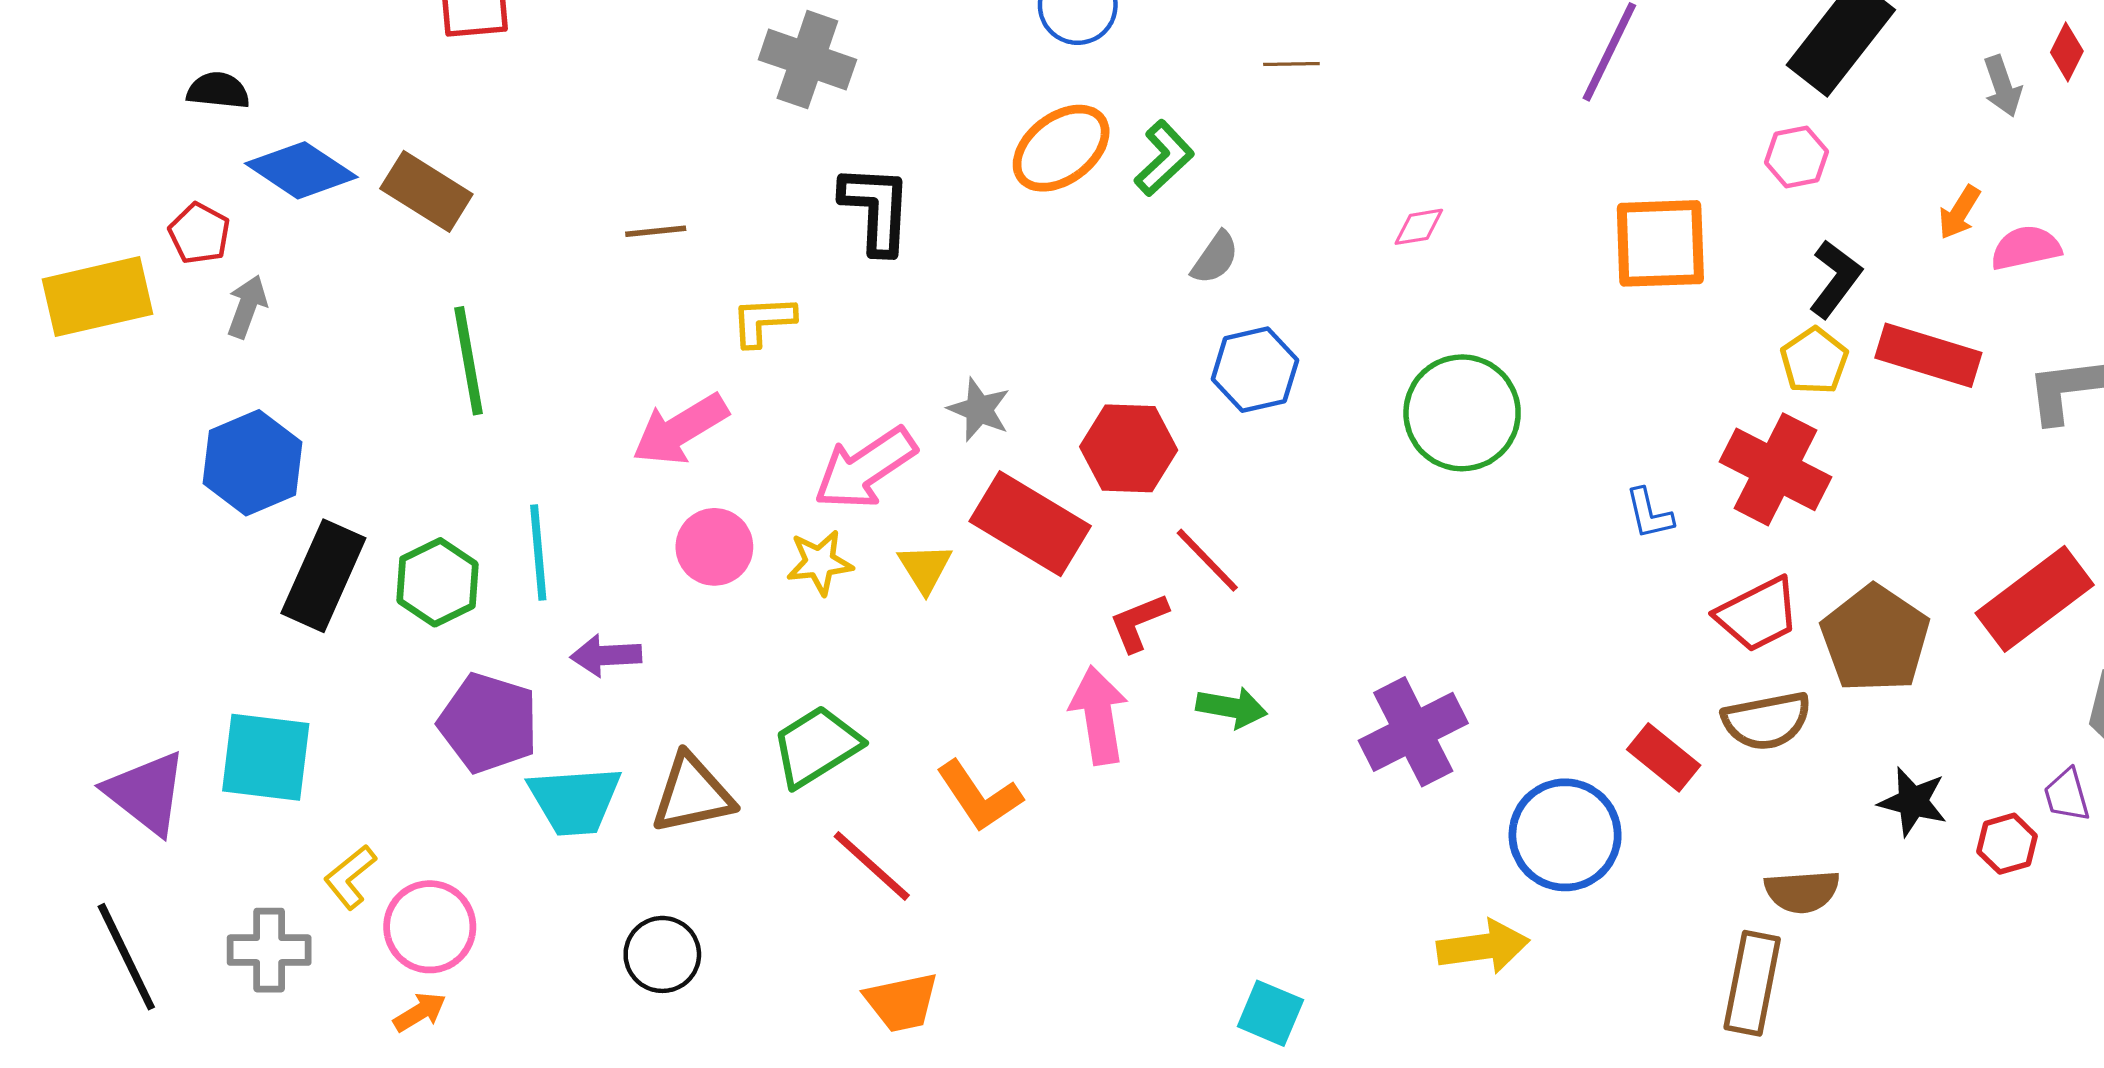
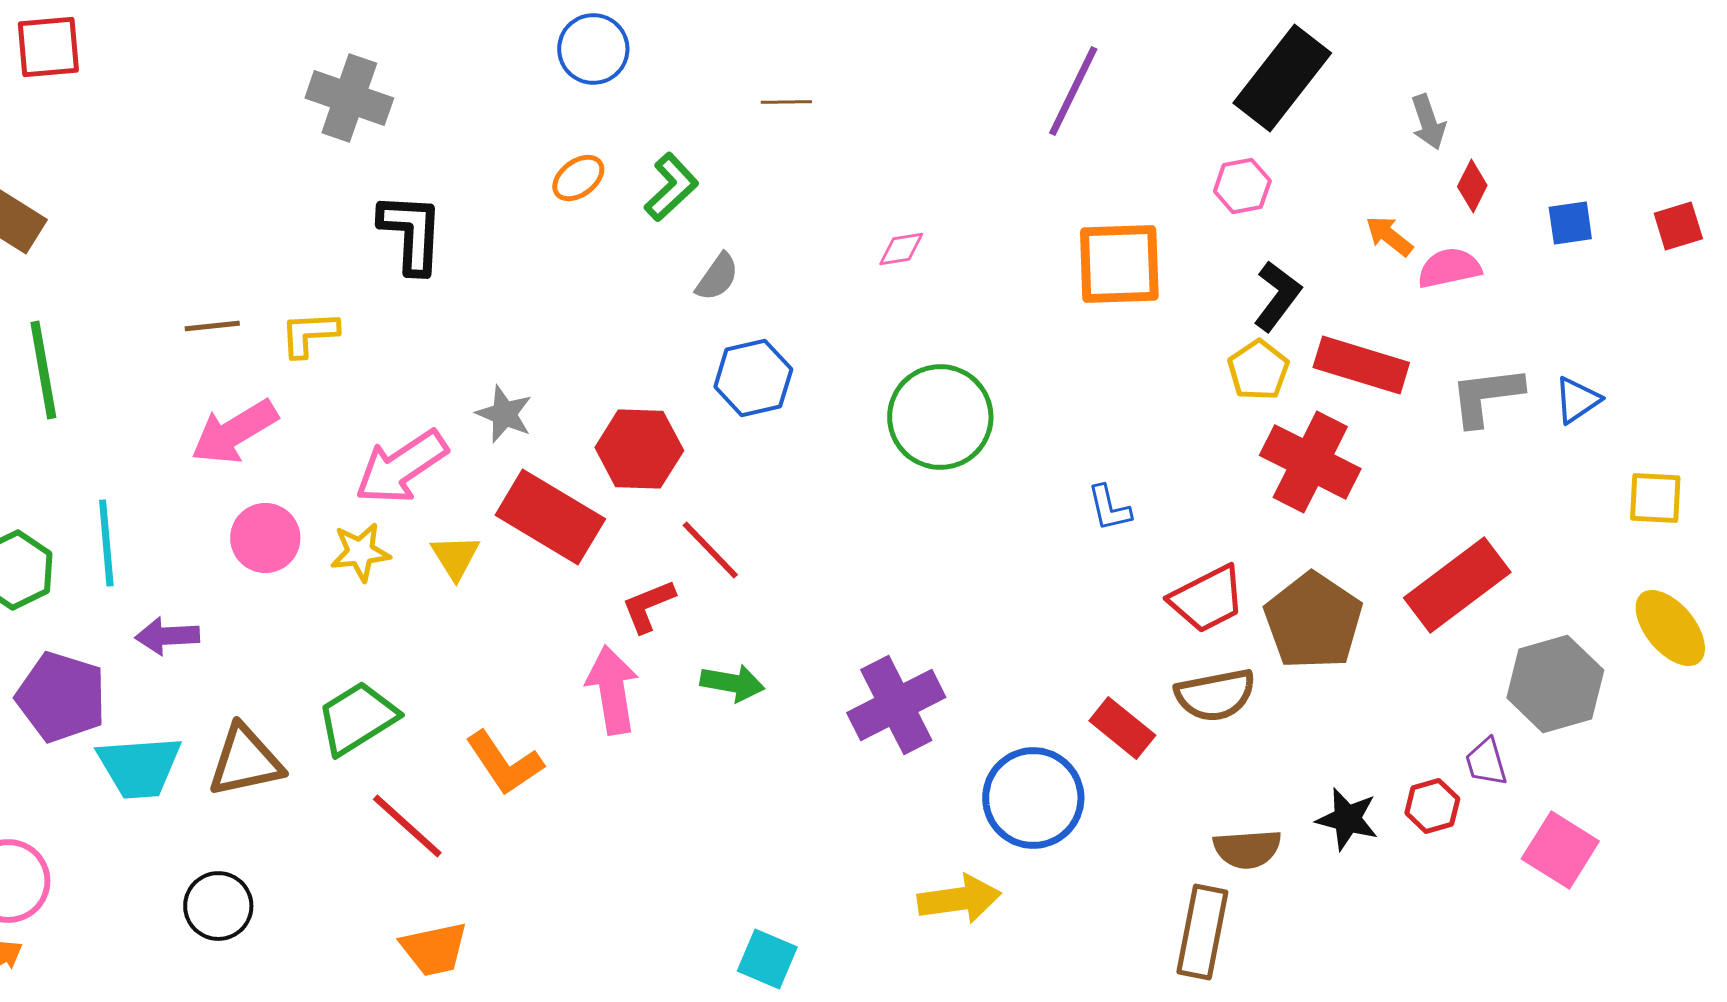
red diamond: (2067, 52) -> (1472, 186), moved
orange ellipse: (1061, 148) -> (578, 178), size x0.6
orange arrow: (1959, 212) -> (1389, 236), turned 96
brown line: (656, 231) -> (212, 326), moved
red cross: (1775, 469) -> (1310, 462), moved
black star: (1913, 802) -> (1347, 819), moved

